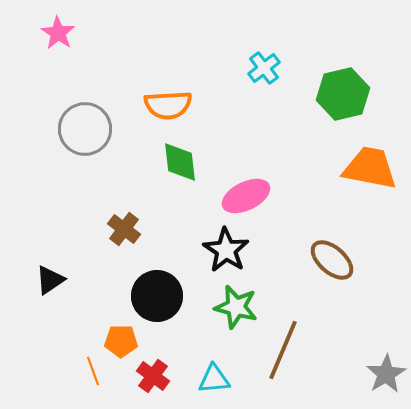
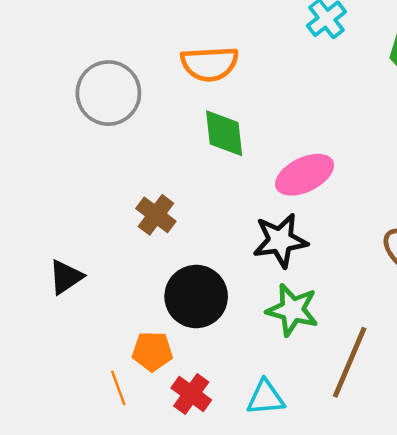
black star: (226, 250) -> (280, 240), turned 30

